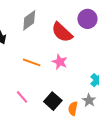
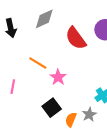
pink star: (60, 62) -> (58, 77), moved
pink line: (22, 97) -> (13, 87), moved, turned 40

